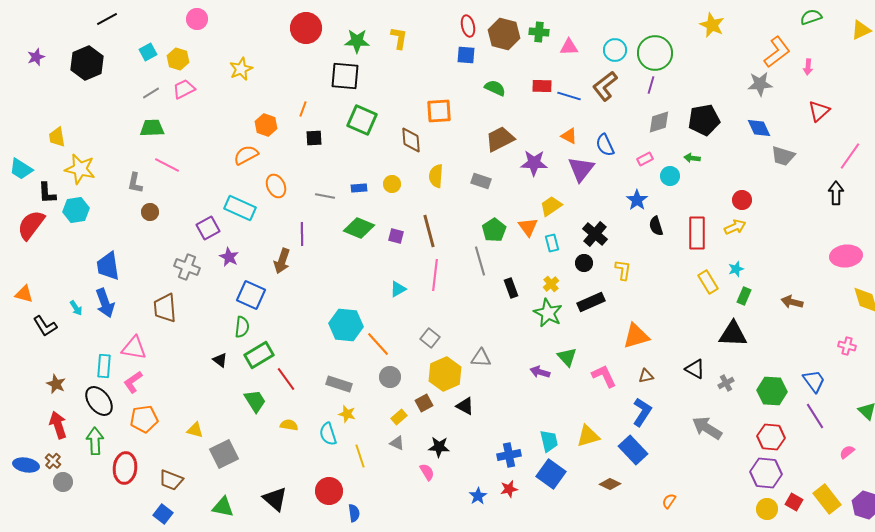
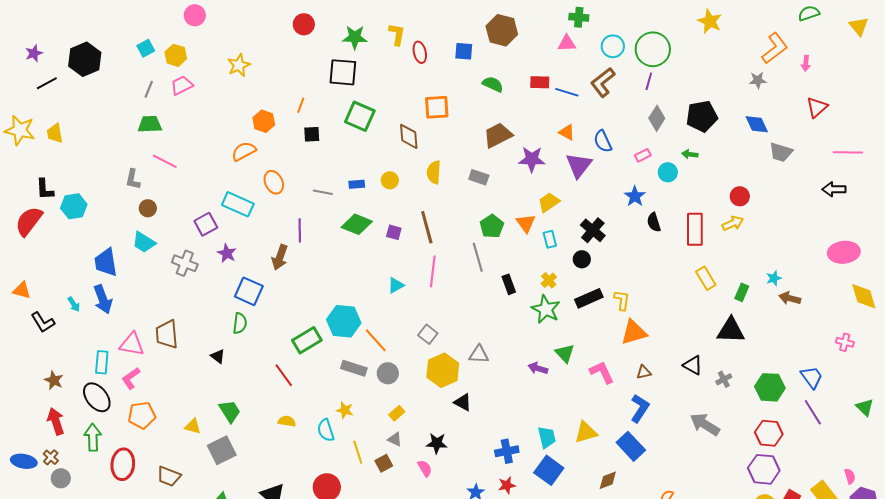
black line: (107, 19) -> (47, 83), moved
red ellipse: (468, 26) -> (420, 52), moved
red circle: (306, 28) -> (304, 24), size x0.7
yellow triangle: (861, 30) -> (859, 26), turned -45
green cross: (539, 32) -> (579, 17), moved
gray star: (760, 84) -> (758, 80), size x0.7
gray line: (151, 93) -> (149, 89), turned -36
gray diamond: (659, 122) -> (657, 118), turned -40
pink line: (850, 156) -> (848, 152), turned 56
cyan trapezoid: (21, 169) -> (144, 242), moved
yellow star: (80, 169) -> (20, 130), moved
black arrow: (836, 193) -> (834, 189), turned -90
cyan star: (736, 269) -> (774, 278), moved
yellow L-shape: (623, 270) -> (622, 300), moved
brown trapezoid: (165, 308) -> (167, 334), moved
green rectangle: (259, 355) -> (307, 340), moved
gray rectangle: (339, 384) -> (354, 368), moved
green trapezoid: (255, 401) -> (230, 411), moved
brown square: (424, 403) -> (384, 463), moved
pink semicircle: (847, 452) -> (850, 476), moved, turned 112
brown diamond: (610, 484) -> (608, 480), turned -45

